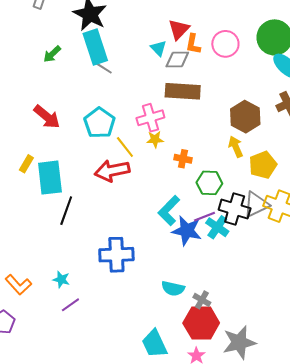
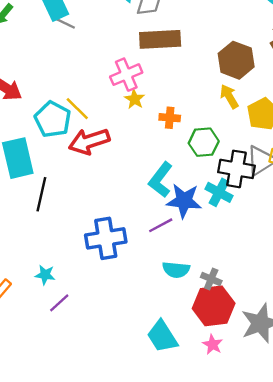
cyan pentagon: (100, 123) -> (53, 119), moved
yellow star: (155, 139) -> (135, 99), turned -30
yellow line: (125, 147) -> (77, 109), moved
purple line: (204, 217) -> (161, 225), moved

